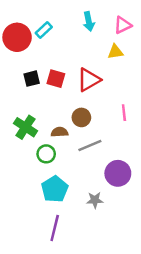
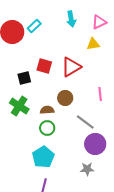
black square: (32, 79) -> (24, 78), moved
gray line: (90, 145) -> (85, 122), moved, turned 60
green circle: (46, 154) -> (47, 128), moved
gray star: (95, 200) -> (87, 169), moved

